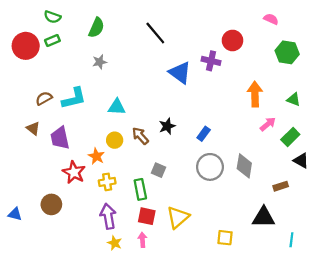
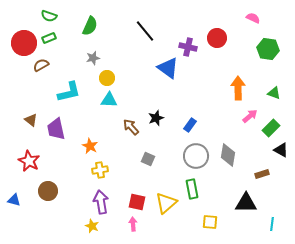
purple cross: (211, 61) -> (188, 47), moved
brown semicircle: (44, 98) -> (41, 65), moved
yellow circle: (115, 140) -> (107, 78), moved
red star: (74, 172) -> (29, 161), moved
green rectangle: (140, 189) -> (192, 189), moved
yellow star: (115, 243) -> (92, 226), moved

